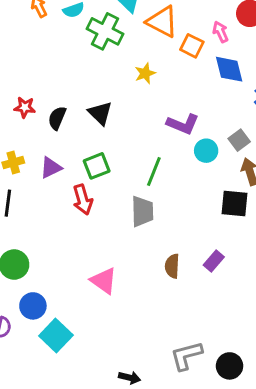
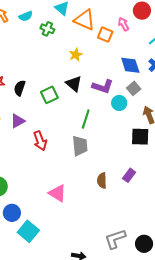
green cross: (105, 31) -> (47, 29), size x0.6
blue diamond: (229, 69) -> (130, 65), moved
black triangle: (100, 113) -> (74, 84), moved
gray square: (239, 140) -> (134, 88), moved
green square: (97, 166) -> (49, 95), moved

